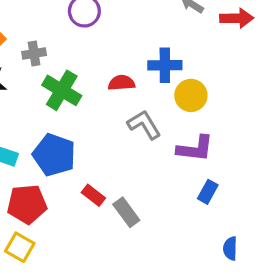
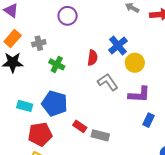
blue cross: (165, 65) -> (118, 45), turned -36
red semicircle: (121, 83) -> (93, 58), turned 105
green cross: (62, 90) -> (57, 64), size x0.7
gray rectangle: (126, 212) -> (100, 135), turned -36

